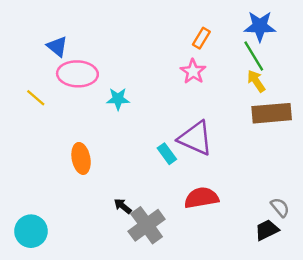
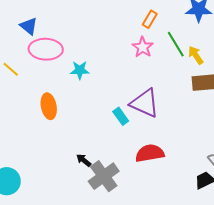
green line: (254, 56) -> (176, 44), moved
orange ellipse: (81, 158) -> (49, 106), moved

